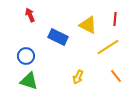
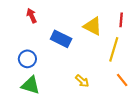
yellow line: (108, 47) -> (114, 49), turned -40
yellow arrow: (78, 77) -> (82, 81), turned -72

